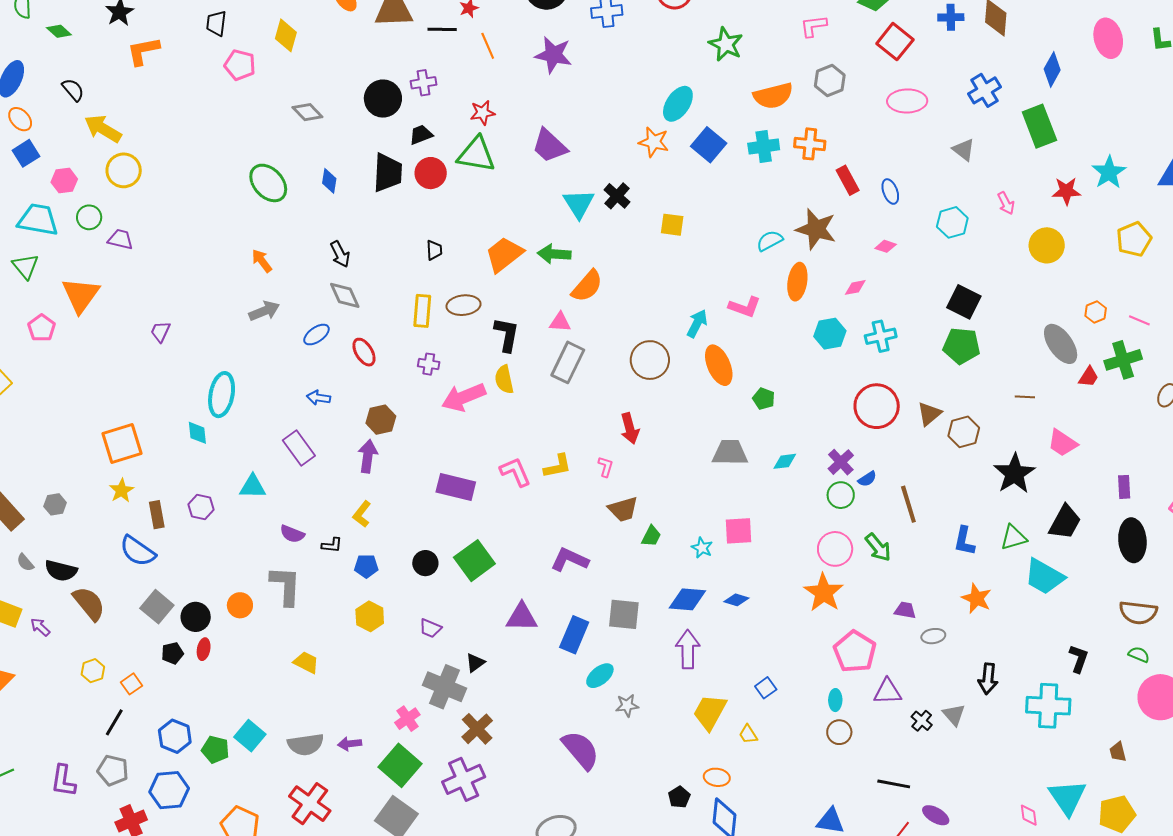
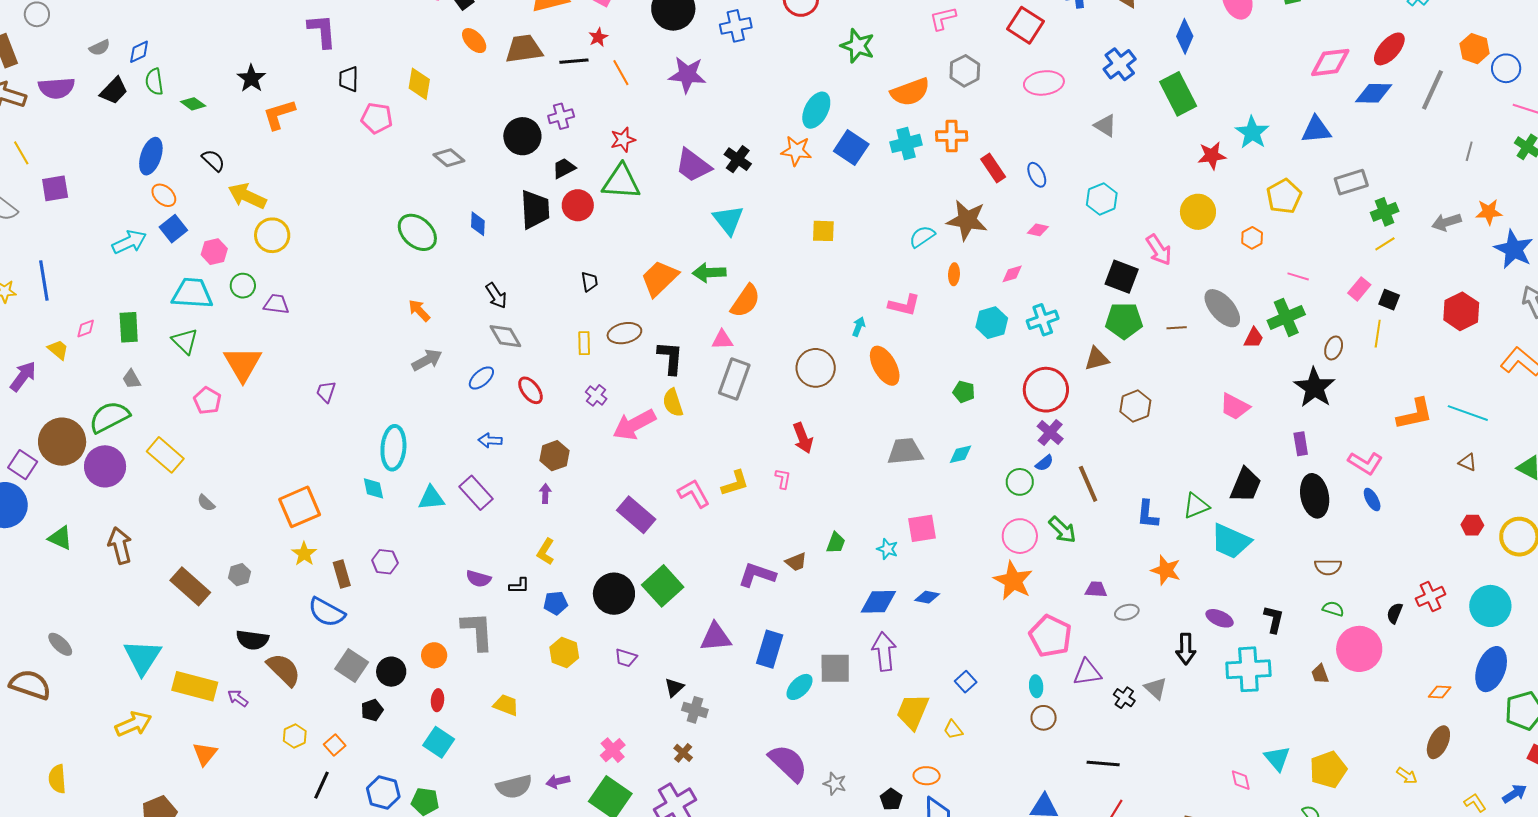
black cross: (617, 196) -> (738, 159), moved
pink arrow: (1006, 203) -> (1159, 250), moved, size x1.4
orange ellipse: (797, 282) -> (954, 274), size x0.6
yellow rectangle: (422, 311) -> (584, 343), size x0.7
orange hexagon: (1096, 312) -> (1252, 238), moved
cyan arrow: (697, 323) -> (859, 327), size x0.7
purple cross: (429, 364) -> (596, 395), turned 35
brown line: (1025, 397) -> (1177, 328), moved
green pentagon: (764, 399) -> (964, 392), moved
brown triangle: (929, 414) -> (1097, 359), moved, turned 32
purple arrow: (368, 456) -> (545, 494), size x0.6
purple cross: (841, 462) -> (1050, 432), moved
black star: (1014, 474) -> (1315, 388), moved
cyan triangle: (253, 487) -> (431, 498), moved
purple rectangle: (456, 487) -> (636, 515), turned 33
brown trapezoid: (623, 509) -> (796, 562), moved, size x0.7
gray semicircle: (25, 563) -> (206, 503), moved
black circle: (425, 563) -> (614, 594), size x1.6
brown semicircle: (1138, 612) -> (1328, 567), size x0.7
gray square: (624, 614) -> (835, 668), moved
red ellipse: (204, 649) -> (437, 700), moved
gray cross: (445, 687) -> (695, 710), moved, size x0.6
gray star: (627, 705) -> (835, 784), moved, turned 30
brown cross: (477, 729) -> (683, 753), size x0.6
cyan square: (250, 736) -> (439, 742), moved
brown trapezoid: (1118, 752) -> (1320, 674), moved
cyan triangle: (1067, 797) -> (1277, 758), size x0.7
purple ellipse: (936, 815) -> (1220, 618), moved

